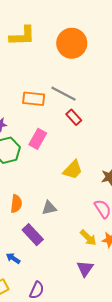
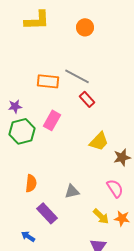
orange circle: (72, 43) -> (85, 27), size x0.6
yellow trapezoid: (73, 170) -> (99, 141), moved
gray triangle: (49, 208) -> (72, 191), moved

